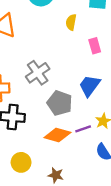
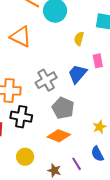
blue trapezoid: (90, 86) -> (78, 74), moved
purple line: (83, 129) -> (77, 164), moved, turned 72

